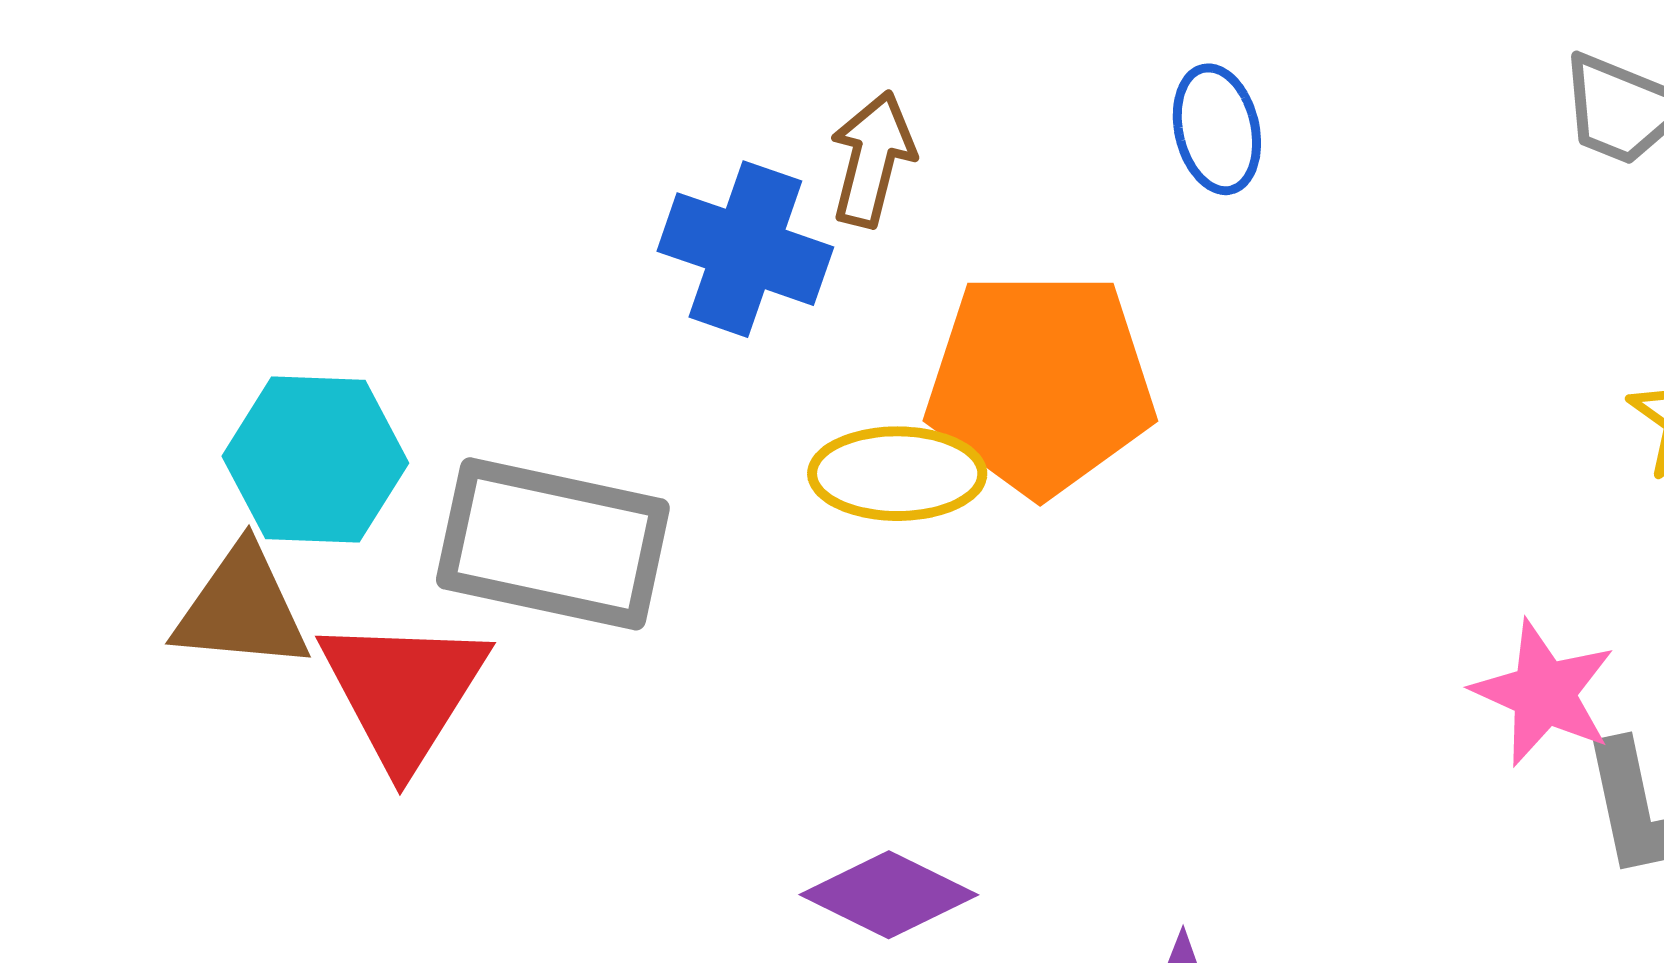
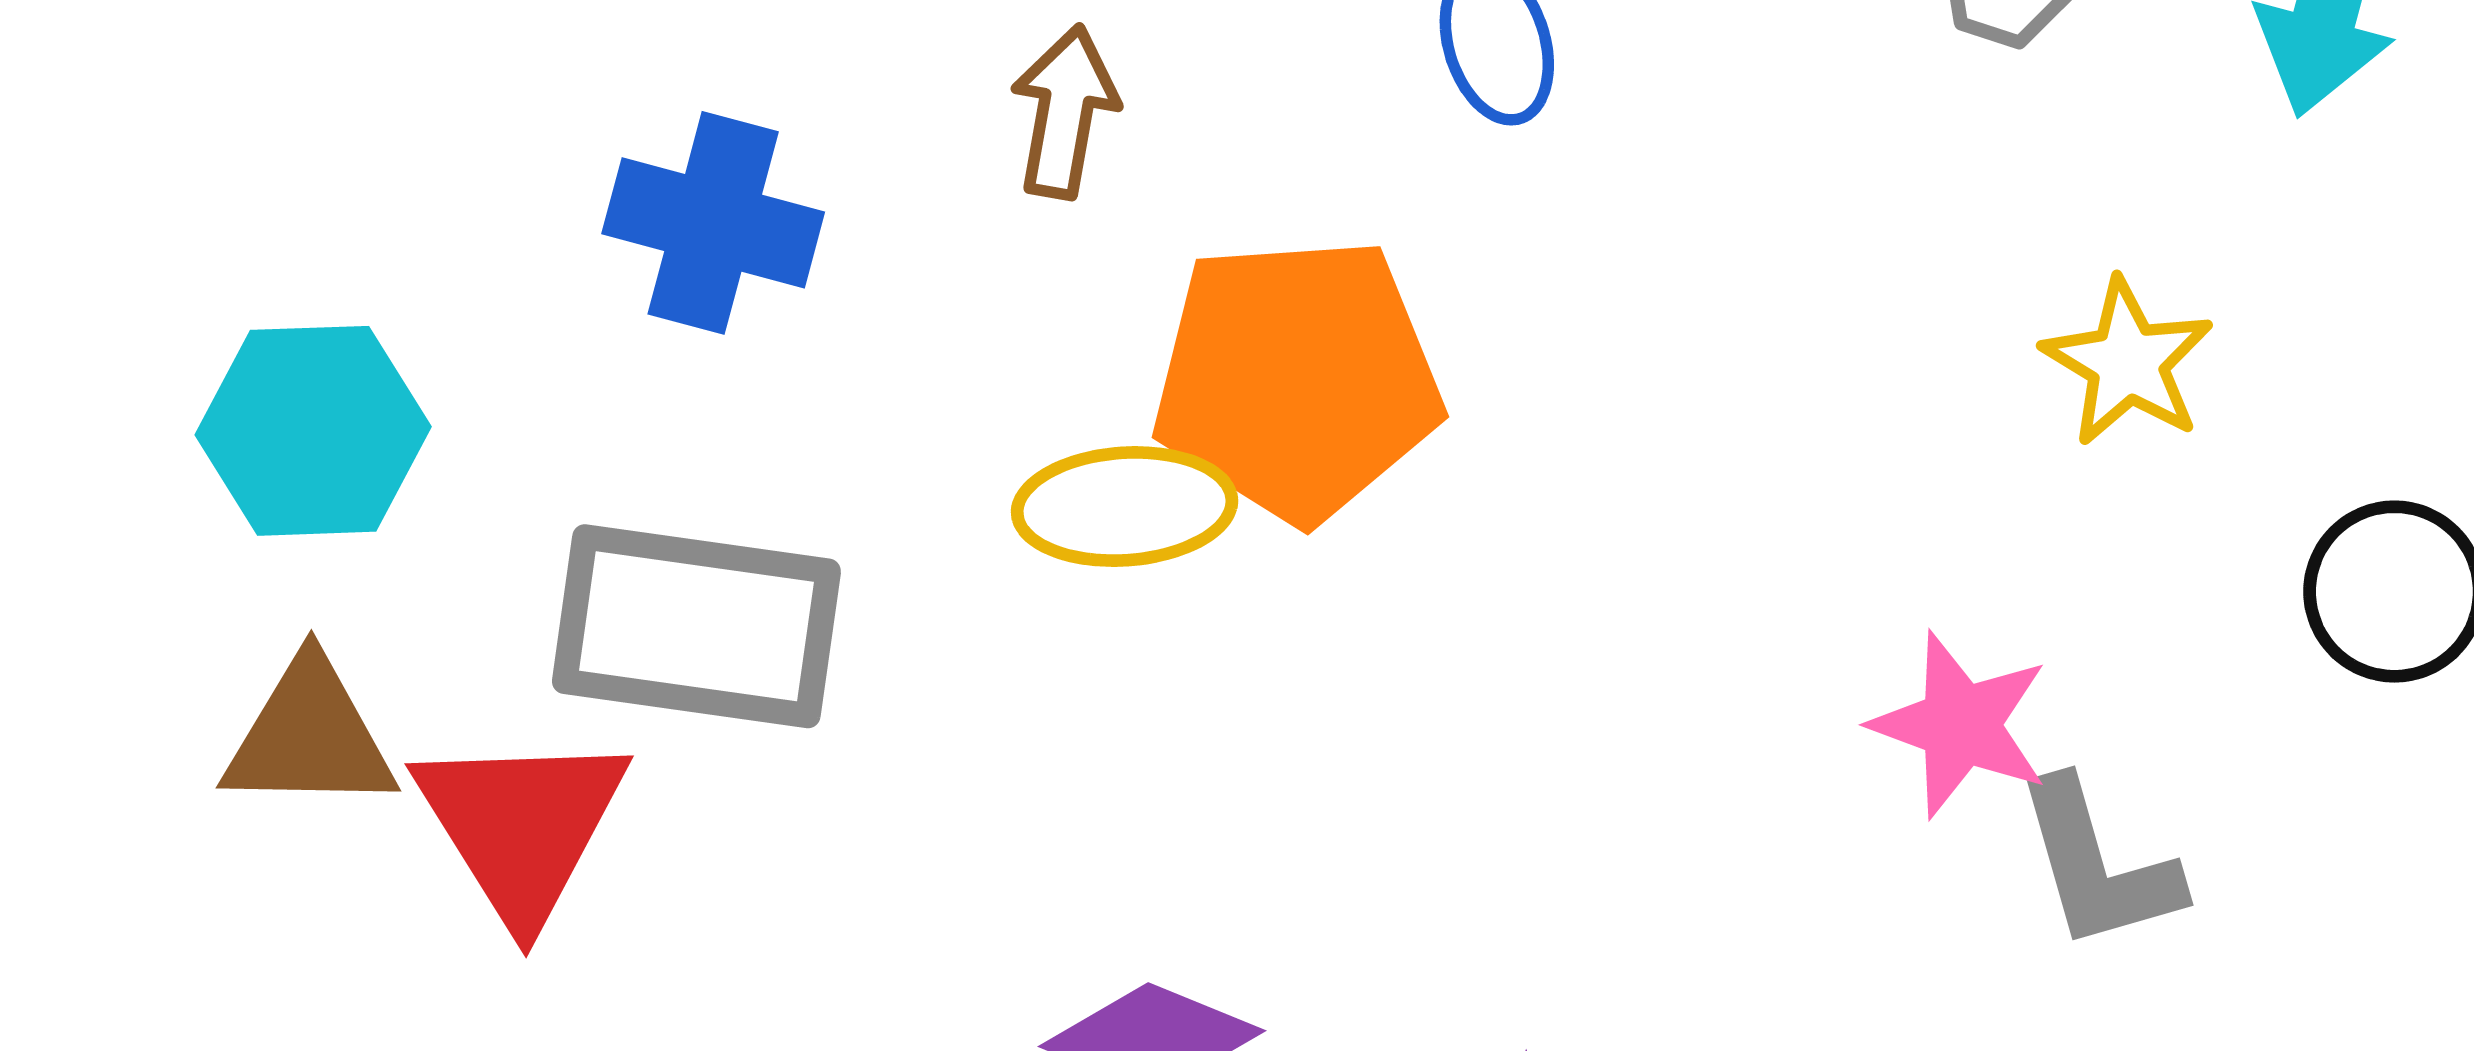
blue cross: (745, 249) -> (713, 223), moved
cyan hexagon: (315, 460) -> (313, 431), moved

